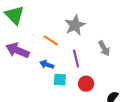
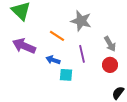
gray star: (75, 25) -> (81, 21), turned -30
red circle: (86, 84) -> (110, 65), moved

